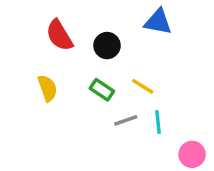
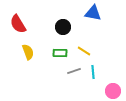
red semicircle: (59, 35) -> (18, 24), moved
green rectangle: (102, 90) -> (60, 53), turned -32

